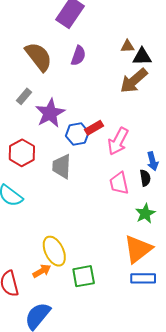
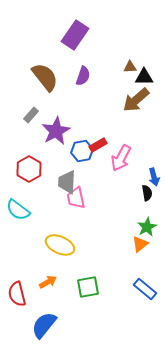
pink trapezoid: (119, 183) -> (76, 198), moved
orange triangle: (138, 249) -> (140, 244), moved, size x0.6
yellow ellipse: (54, 251) -> (60, 245), moved, turned -40
blue rectangle: (143, 278) -> (145, 289), turned 40

